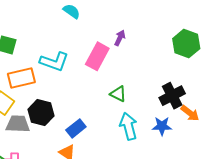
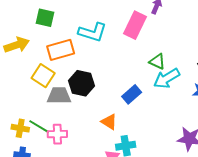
cyan arrow: (128, 126) -> (167, 78), moved, turned -104
blue rectangle: (76, 128) -> (132, 94), moved

